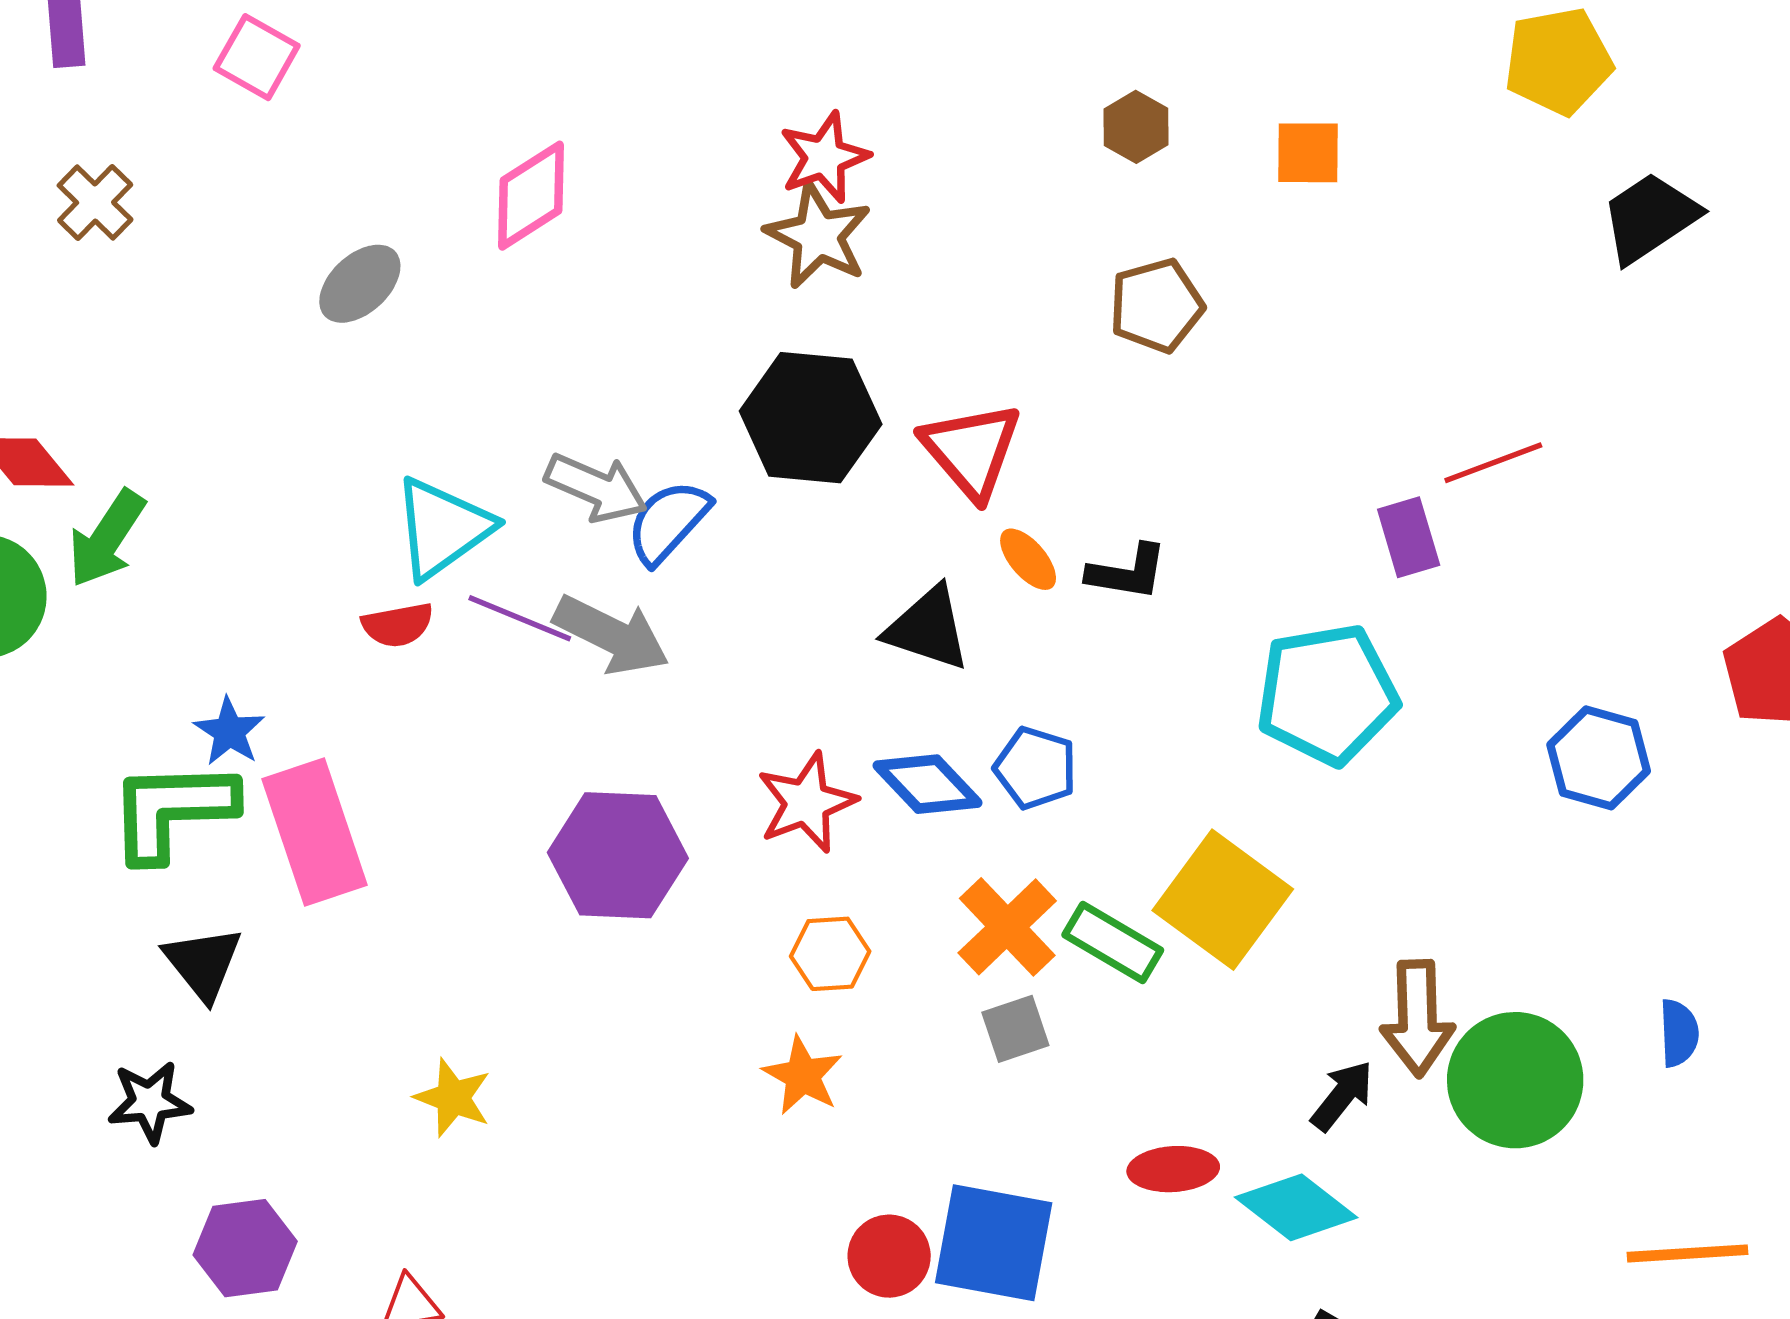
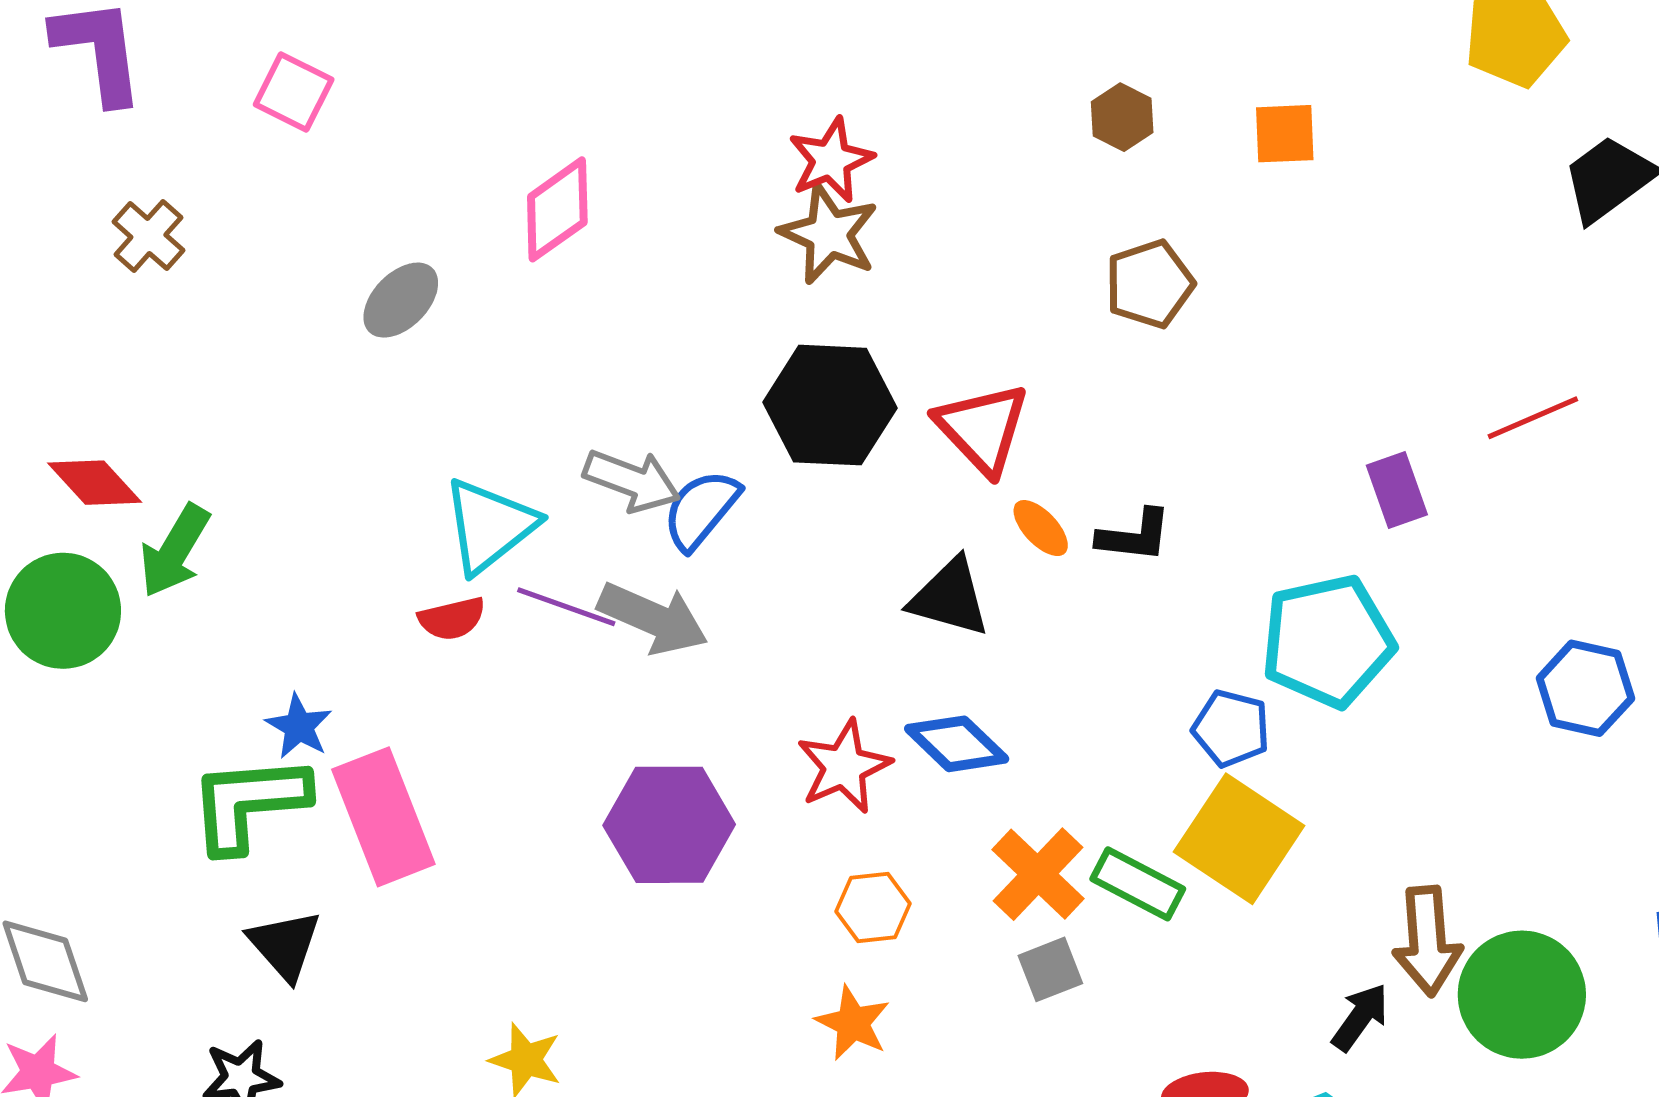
red line: (1493, 463) -> (1533, 418), moved
blue pentagon: (1035, 768) -> (1231, 728), moved

